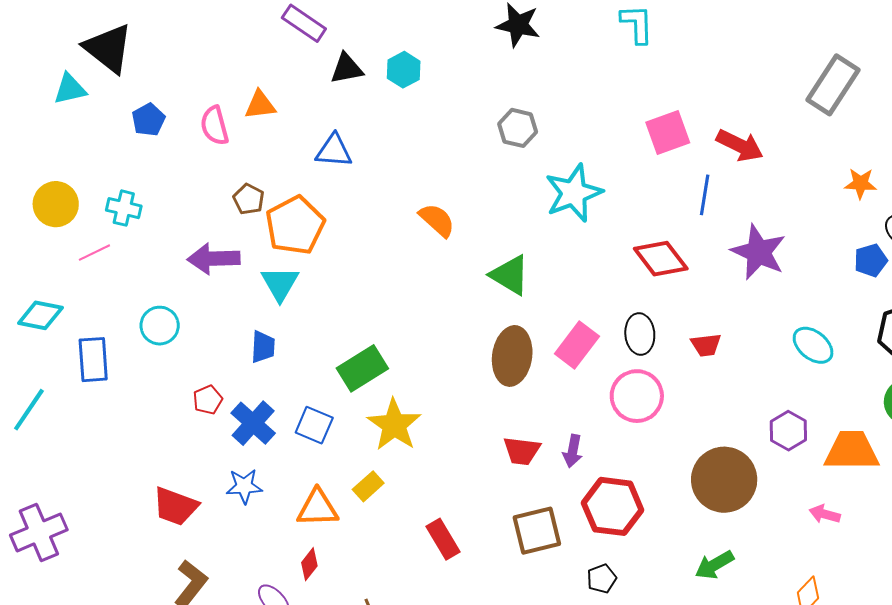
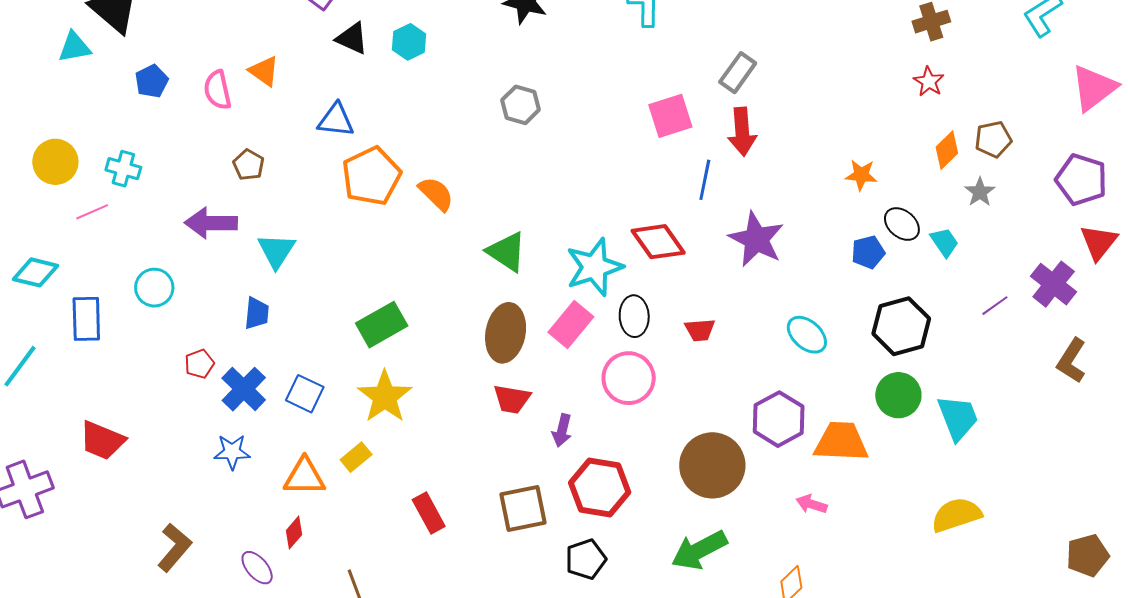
black triangle: (347, 69) -> (352, 38), turned 33
gray rectangle: (833, 85) -> (738, 73), moved, size x0.7
orange triangle: (260, 105) -> (264, 71), turned 40
red arrow: (740, 145) -> (742, 132), turned 57
cyan star: (574, 193) -> (594, 267), moved
orange pentagon: (295, 225) -> (371, 176), moved
green rectangle: (362, 368) -> (382, 325), moved
purple hexagon: (788, 431) -> (779, 419), size x1.4
red trapezoid: (522, 451) -> (512, 399), moved
red trapezoid: (175, 506) -> (102, 440), moved
green arrow: (714, 565) -> (699, 550), size x1.4
black pentagon: (602, 579) -> (586, 559), size x1.4

